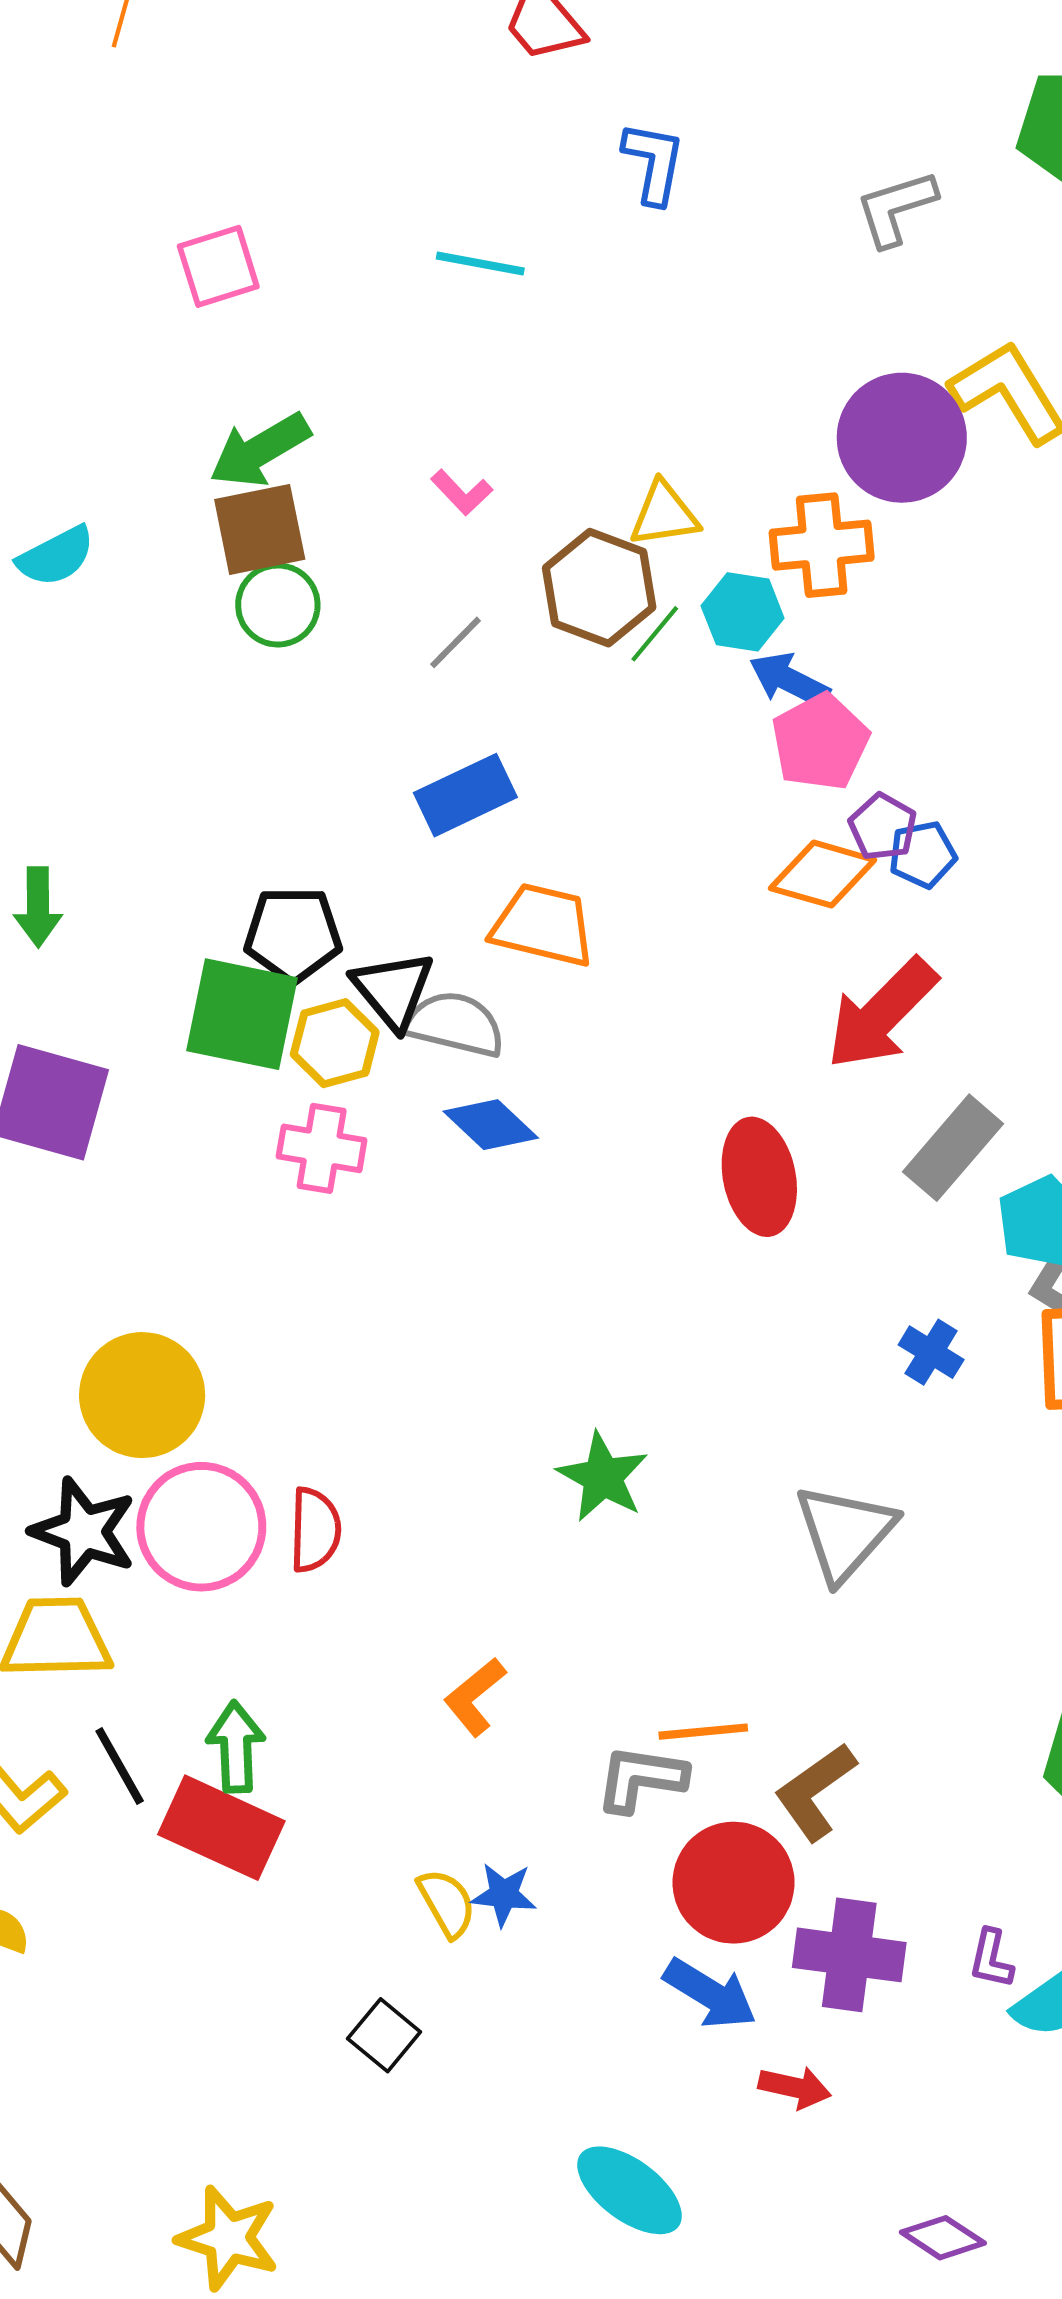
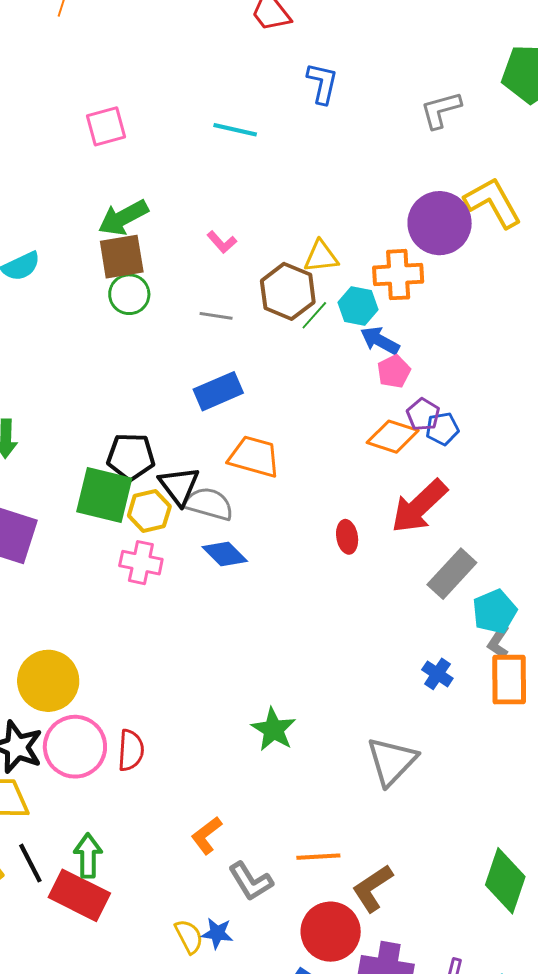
gray line: (455, 642) -> (216, 316), turned 52
pink pentagon: (820, 742) -> (394, 371), size x0.7
red ellipse: (759, 1177) -> (347, 537), moved, size x0.6
gray L-shape: (641, 1779) -> (251, 881), moved, turned -132

